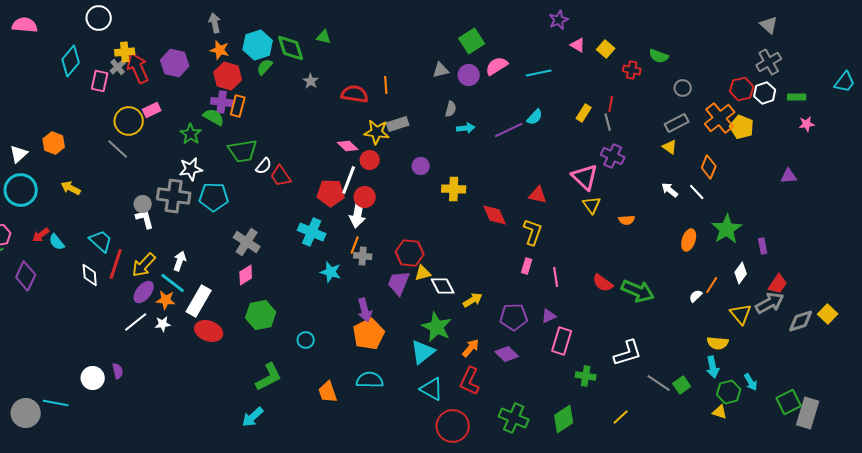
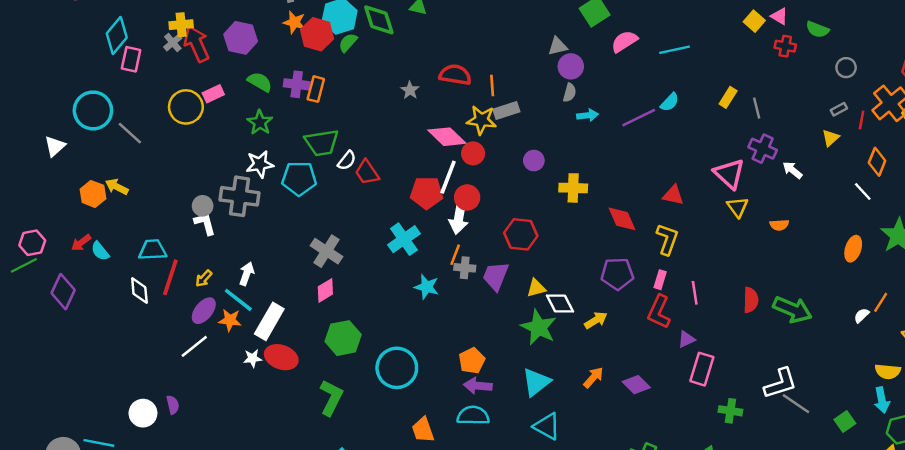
pink triangle: (578, 45) -> (779, 16), moved
purple circle: (469, 75) -> (571, 66), moved
red hexagon: (228, 76) -> (317, 34), moved
pink rectangle: (100, 81) -> (131, 59), moved
gray star: (311, 81) -> (410, 90), moved
orange line: (386, 85) -> (492, 85), moved
red line: (611, 104) -> (862, 120), moved
green semicircle: (214, 117) -> (260, 82), moved
gray rectangle: (677, 123) -> (839, 109), size x0.6
orange hexagon: (54, 143) -> (93, 194), moved
pink diamond: (348, 146) -> (447, 137), size x1.5
yellow triangle: (670, 147) -> (831, 138), turned 42
gray line: (118, 149) -> (130, 133), moved
cyan circle: (21, 190) -> (93, 110), moved
white arrow: (670, 190) -> (792, 170), moved
cyan pentagon: (214, 197) -> (299, 178), moved
cyan cross: (312, 232) -> (404, 239), turned 32
cyan trapezoid: (101, 241) -> (153, 250), turned -45
red hexagon: (410, 253) -> (521, 234), moved
yellow arrow: (144, 265) -> (204, 279), size x0.6
purple trapezoid: (399, 283) -> (496, 276), moved
red semicircle: (603, 283) -> (751, 300), turned -125
purple arrow: (365, 310) -> (478, 386), moved, turned 110
purple pentagon: (514, 317) -> (617, 274), moved
white star: (163, 324) -> (253, 358), moved
green star: (437, 327) -> (539, 327), moved
orange pentagon: (369, 334) -> (472, 361), size x0.7
cyan circle: (306, 340) -> (397, 368), size x2.0
green L-shape: (269, 377) -> (331, 398), moved, turned -36
red L-shape: (470, 381) -> (659, 312), moved
gray line: (659, 383) -> (796, 404), moved

